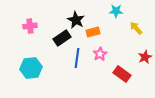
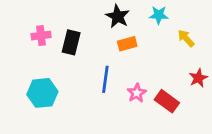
black star: (76, 20) -> (118, 16), moved
black rectangle: (62, 38) -> (71, 42), moved, turned -42
pink star: (100, 54) -> (137, 93), moved

